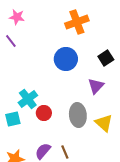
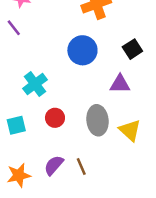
purple triangle: (96, 86) -> (120, 84), turned 48
cyan cross: (28, 99) -> (35, 84), moved

